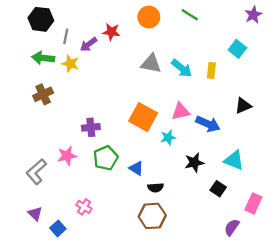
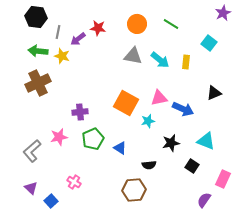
green line: (190, 15) -> (171, 24), moved
orange circle: (149, 17) -> (137, 24), moved
brown cross: (43, 94) -> (38, 83), size x1.4
black semicircle: (156, 188) -> (149, 165), moved

